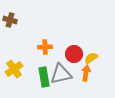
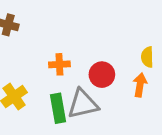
yellow semicircle: (91, 58) -> (147, 57), moved, turned -56
orange arrow: (86, 73) -> (140, 85), moved

